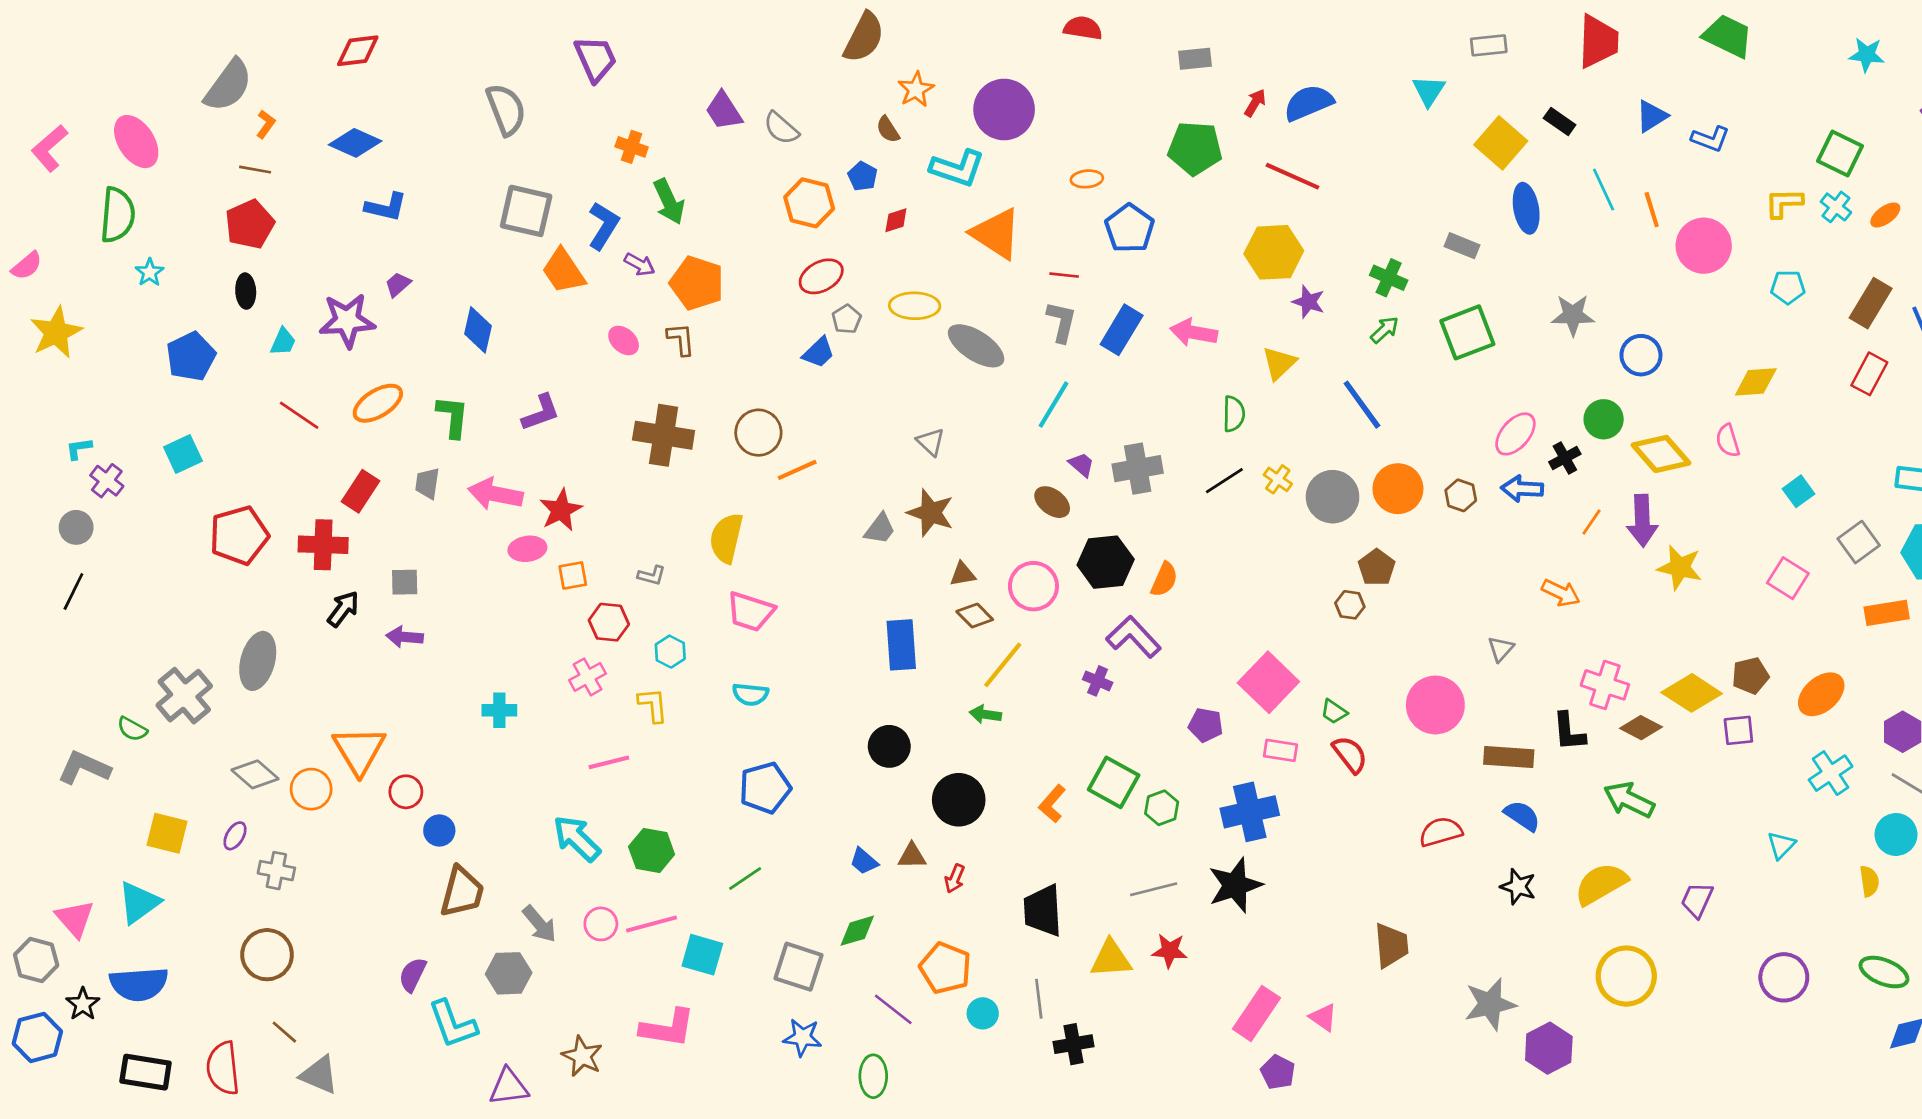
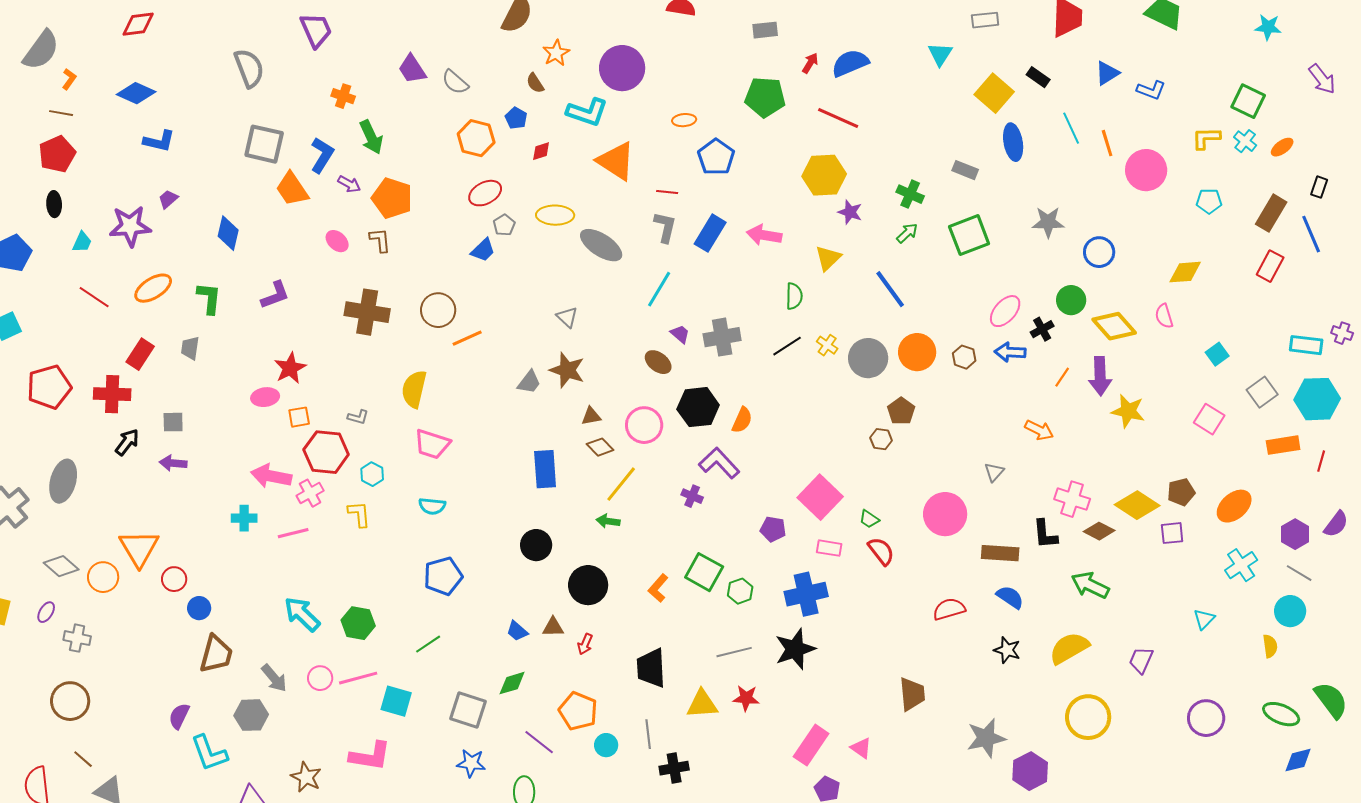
pink arrow: (495, 494) -> (271, 476), moved
red hexagon: (609, 622) -> (326, 452), size x1.5
pink line: (609, 762) -> (293, 533), moved

